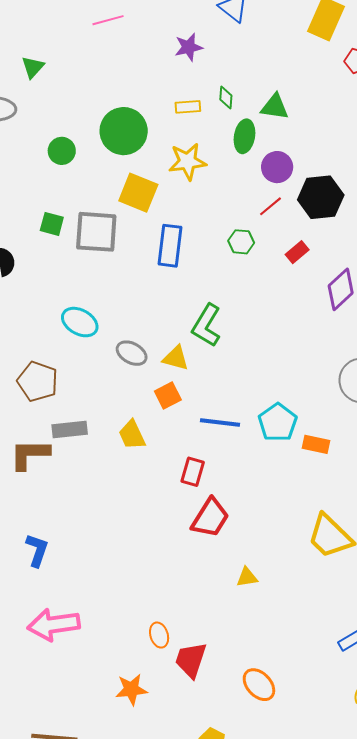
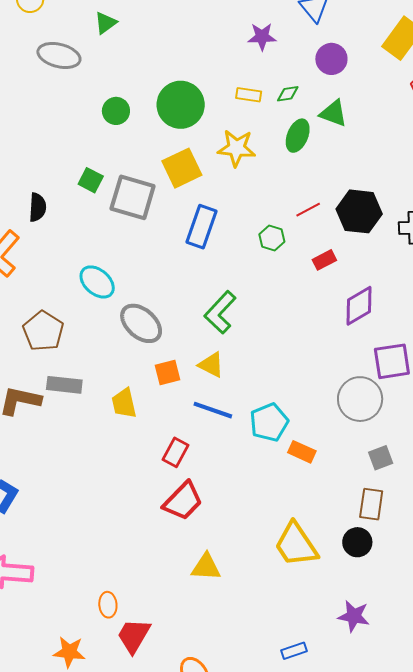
green diamond: (226, 98) -> (288, 94), turned 65
purple circle: (277, 167) -> (331, 59), moved
yellow square: (138, 193) -> (182, 168), turned 30
gray ellipse: (132, 353) -> (141, 323), size x1.4
yellow triangle: (176, 358) -> (211, 365), moved
yellow triangle: (247, 577) -> (206, 567), size x1.4

